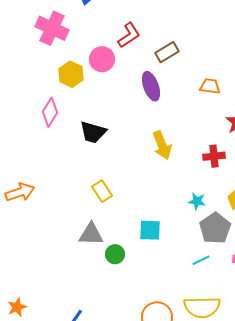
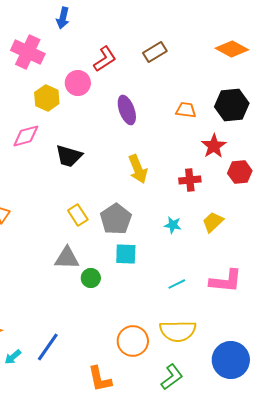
brown rectangle: (167, 52) -> (155, 52), moved
pink diamond: (50, 112) -> (26, 136), turned 44
gray pentagon: (215, 228) -> (116, 219), moved

